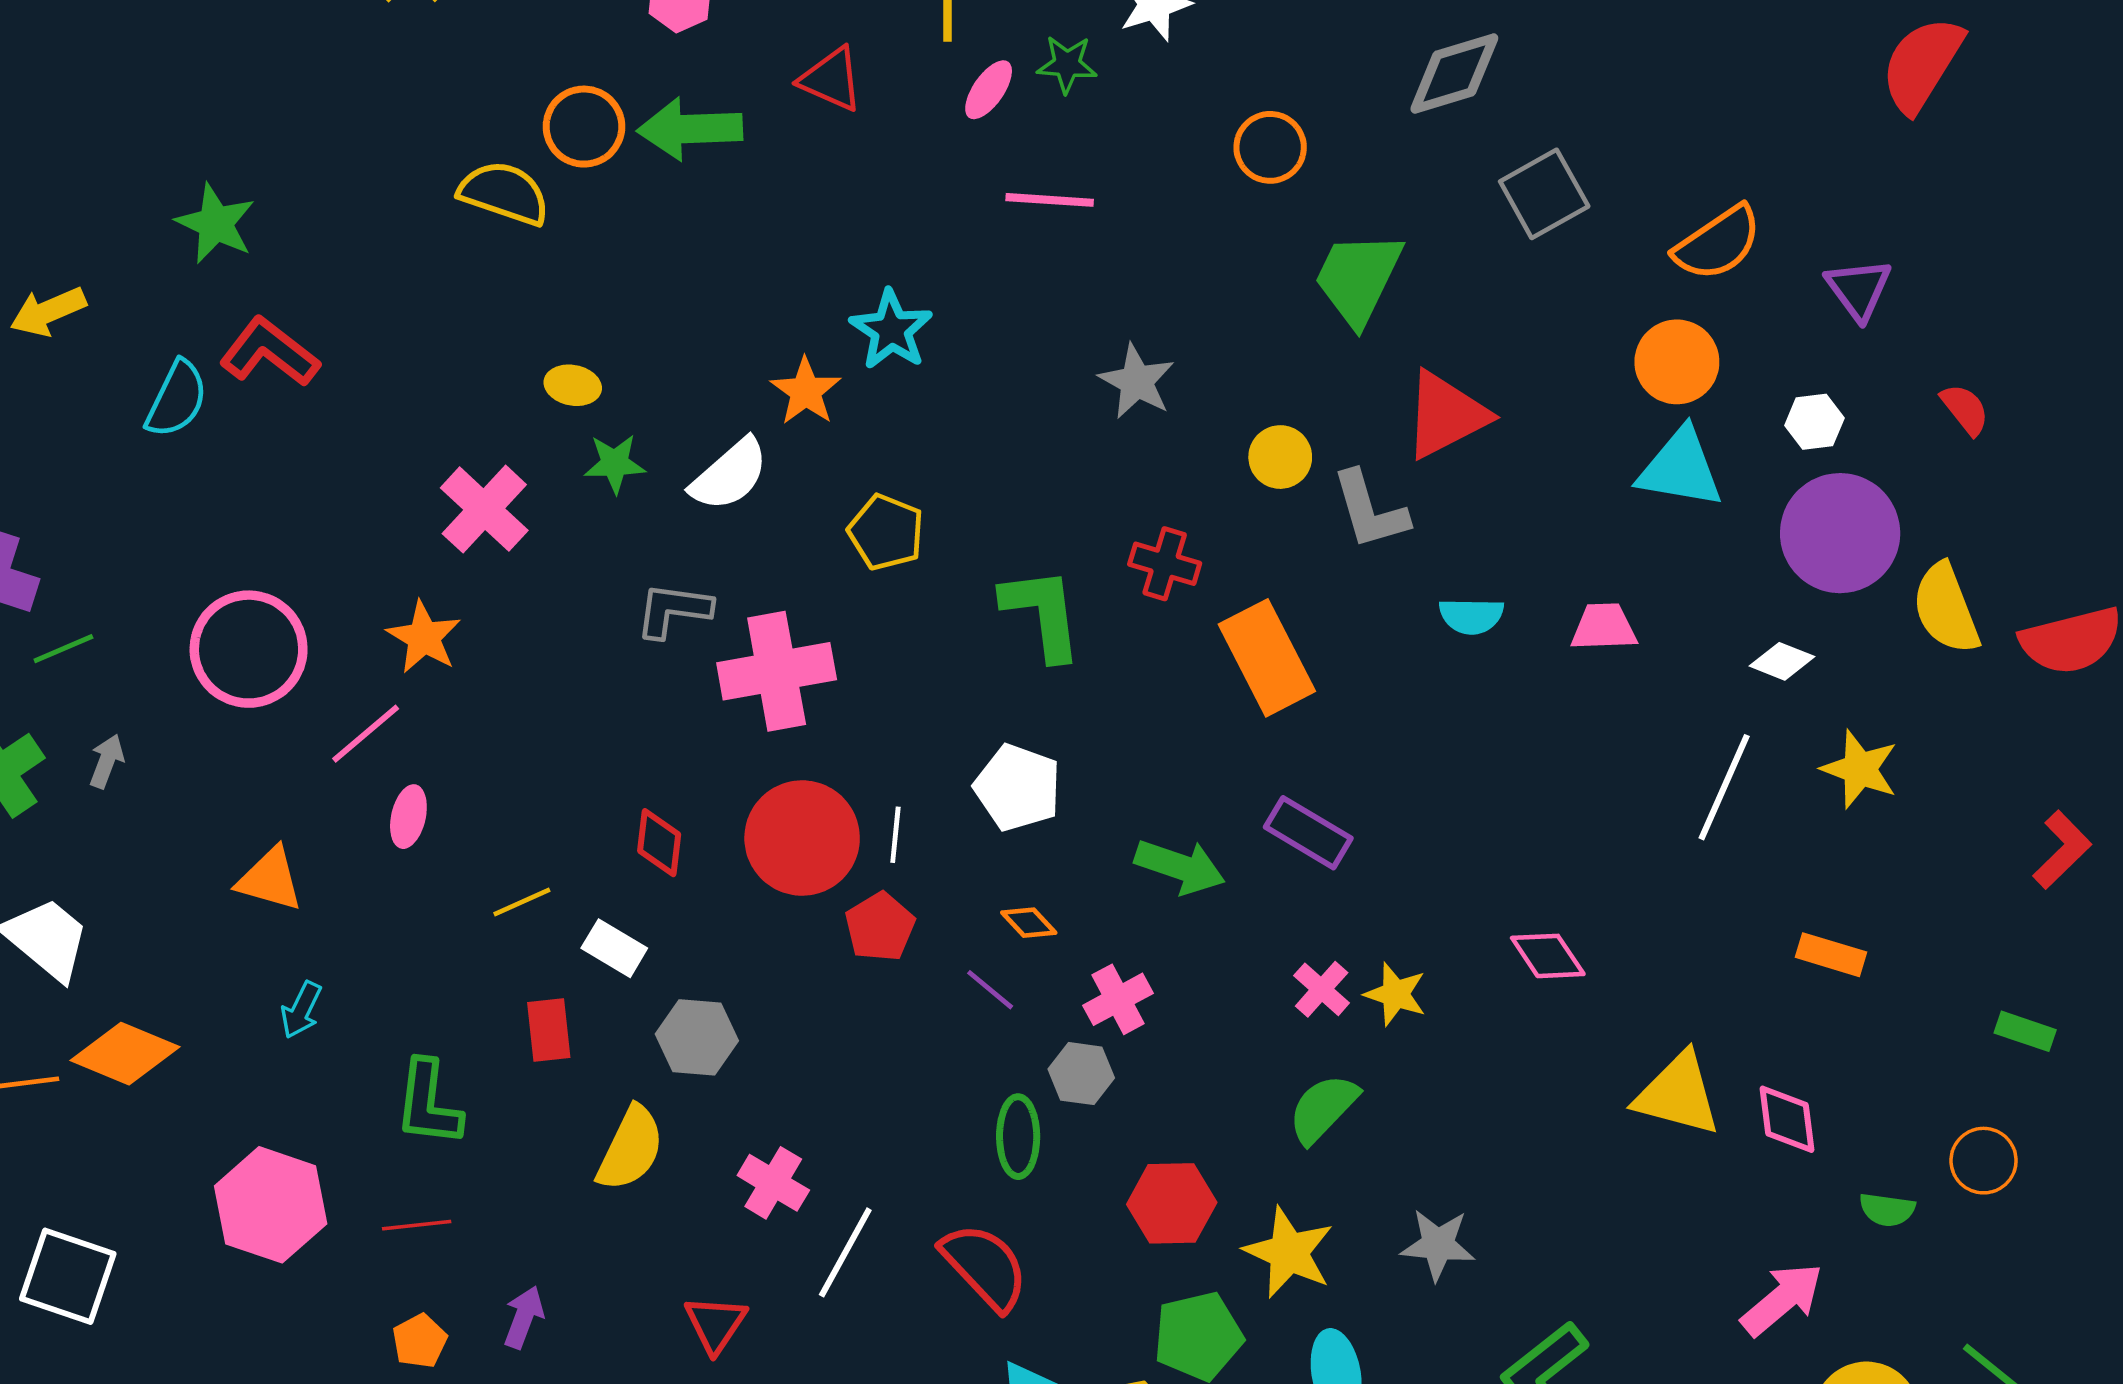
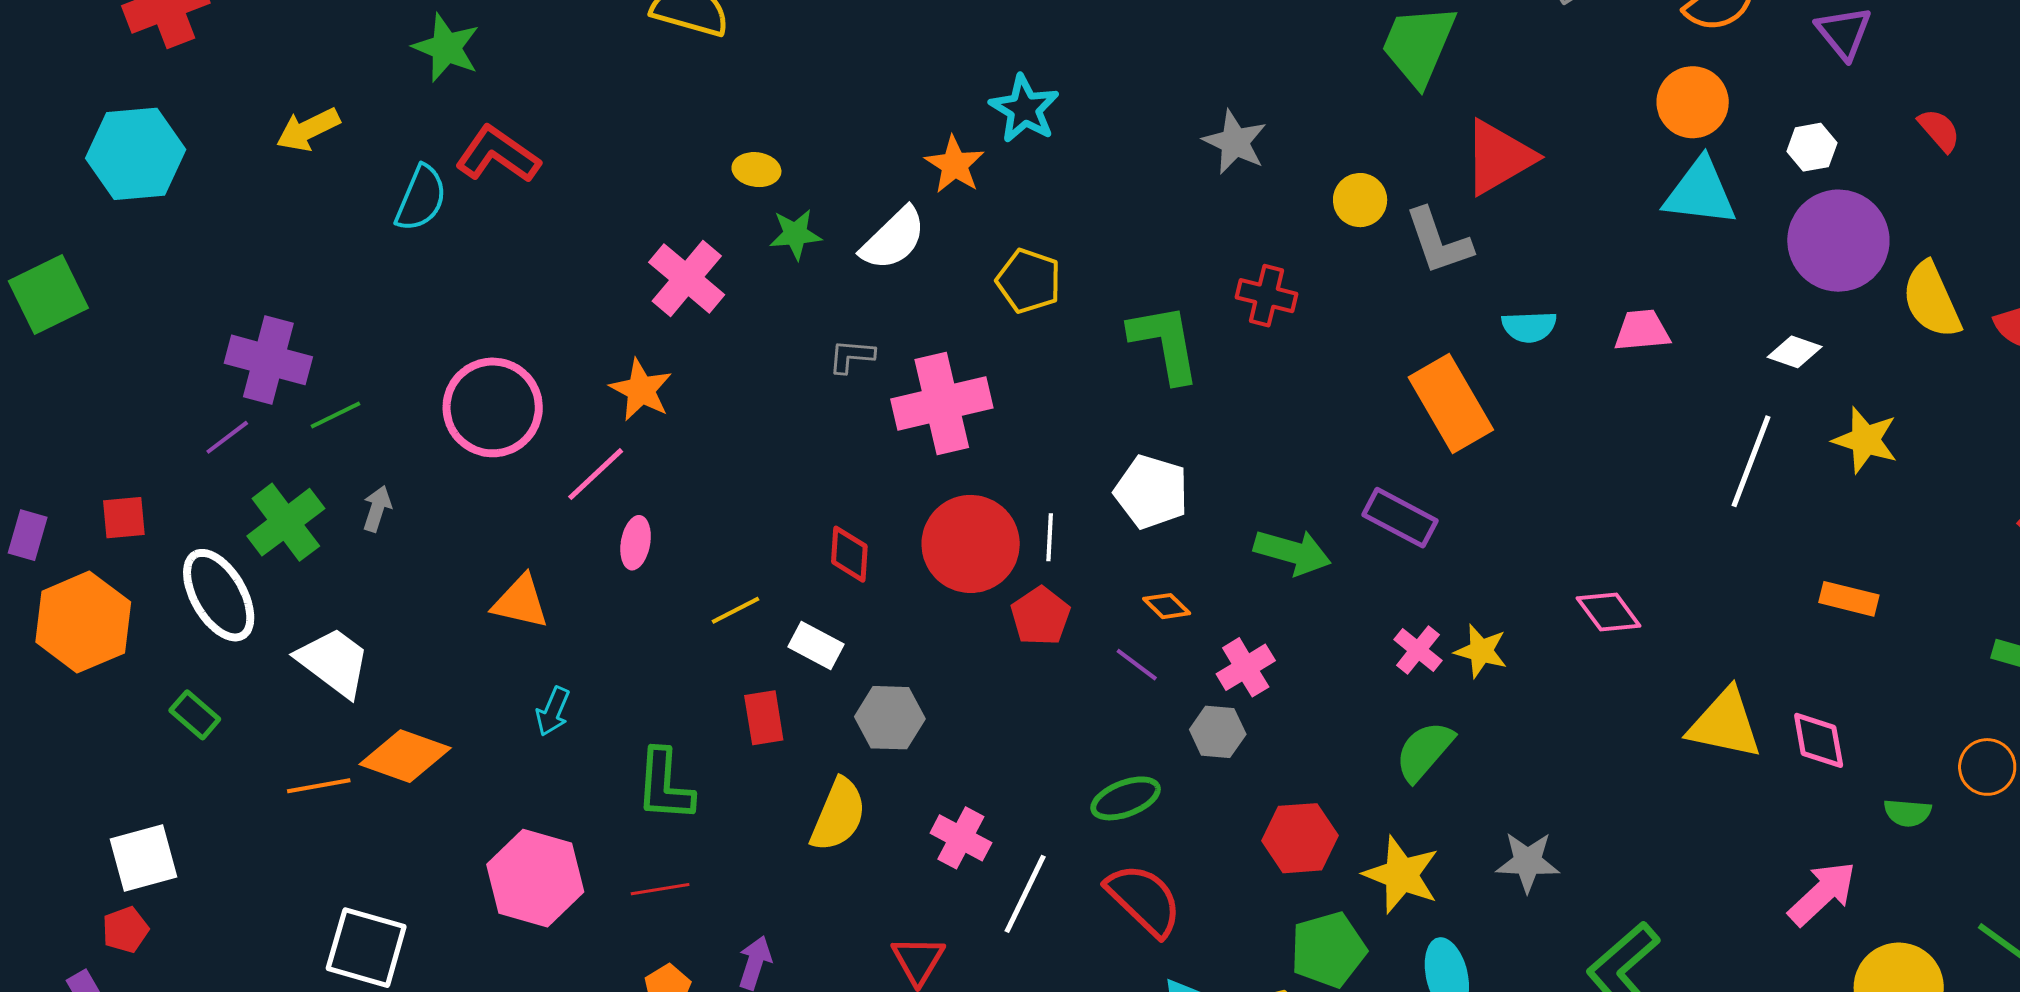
gray L-shape: (673, 610) -> (852, 356), size x0.7
orange rectangle: (1267, 658) -> (1451, 404), moved
green ellipse: (1018, 1137) -> (1126, 798), moved, turned 72

